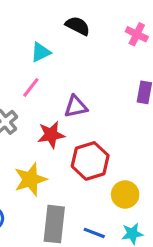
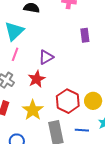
cyan triangle: (41, 52) -> (14, 31), size x1.5
red hexagon: (90, 161) -> (68, 101), moved

